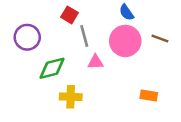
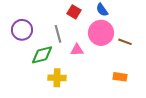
red square: (69, 15) -> (74, 12), moved
gray line: (84, 36) -> (58, 34), moved
brown line: (160, 38) -> (125, 42), moved

